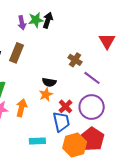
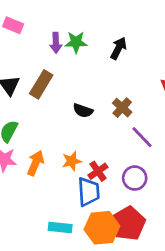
black arrow: (48, 20) -> (119, 48), moved
black semicircle: (49, 82) -> (83, 111), moved
orange star: (46, 94) -> (72, 161), moved
purple circle: (92, 107) -> (135, 178), size x0.7
cyan rectangle: (37, 141) -> (60, 228), moved

